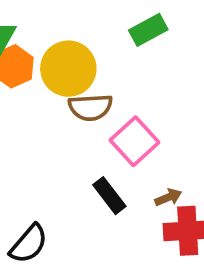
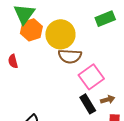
black rectangle: (109, 196) -> (88, 104), moved
brown arrow: (168, 197) -> (108, 100), moved

